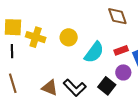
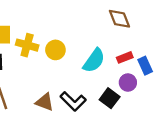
yellow circle: (69, 37) -> (55, 50), moved

